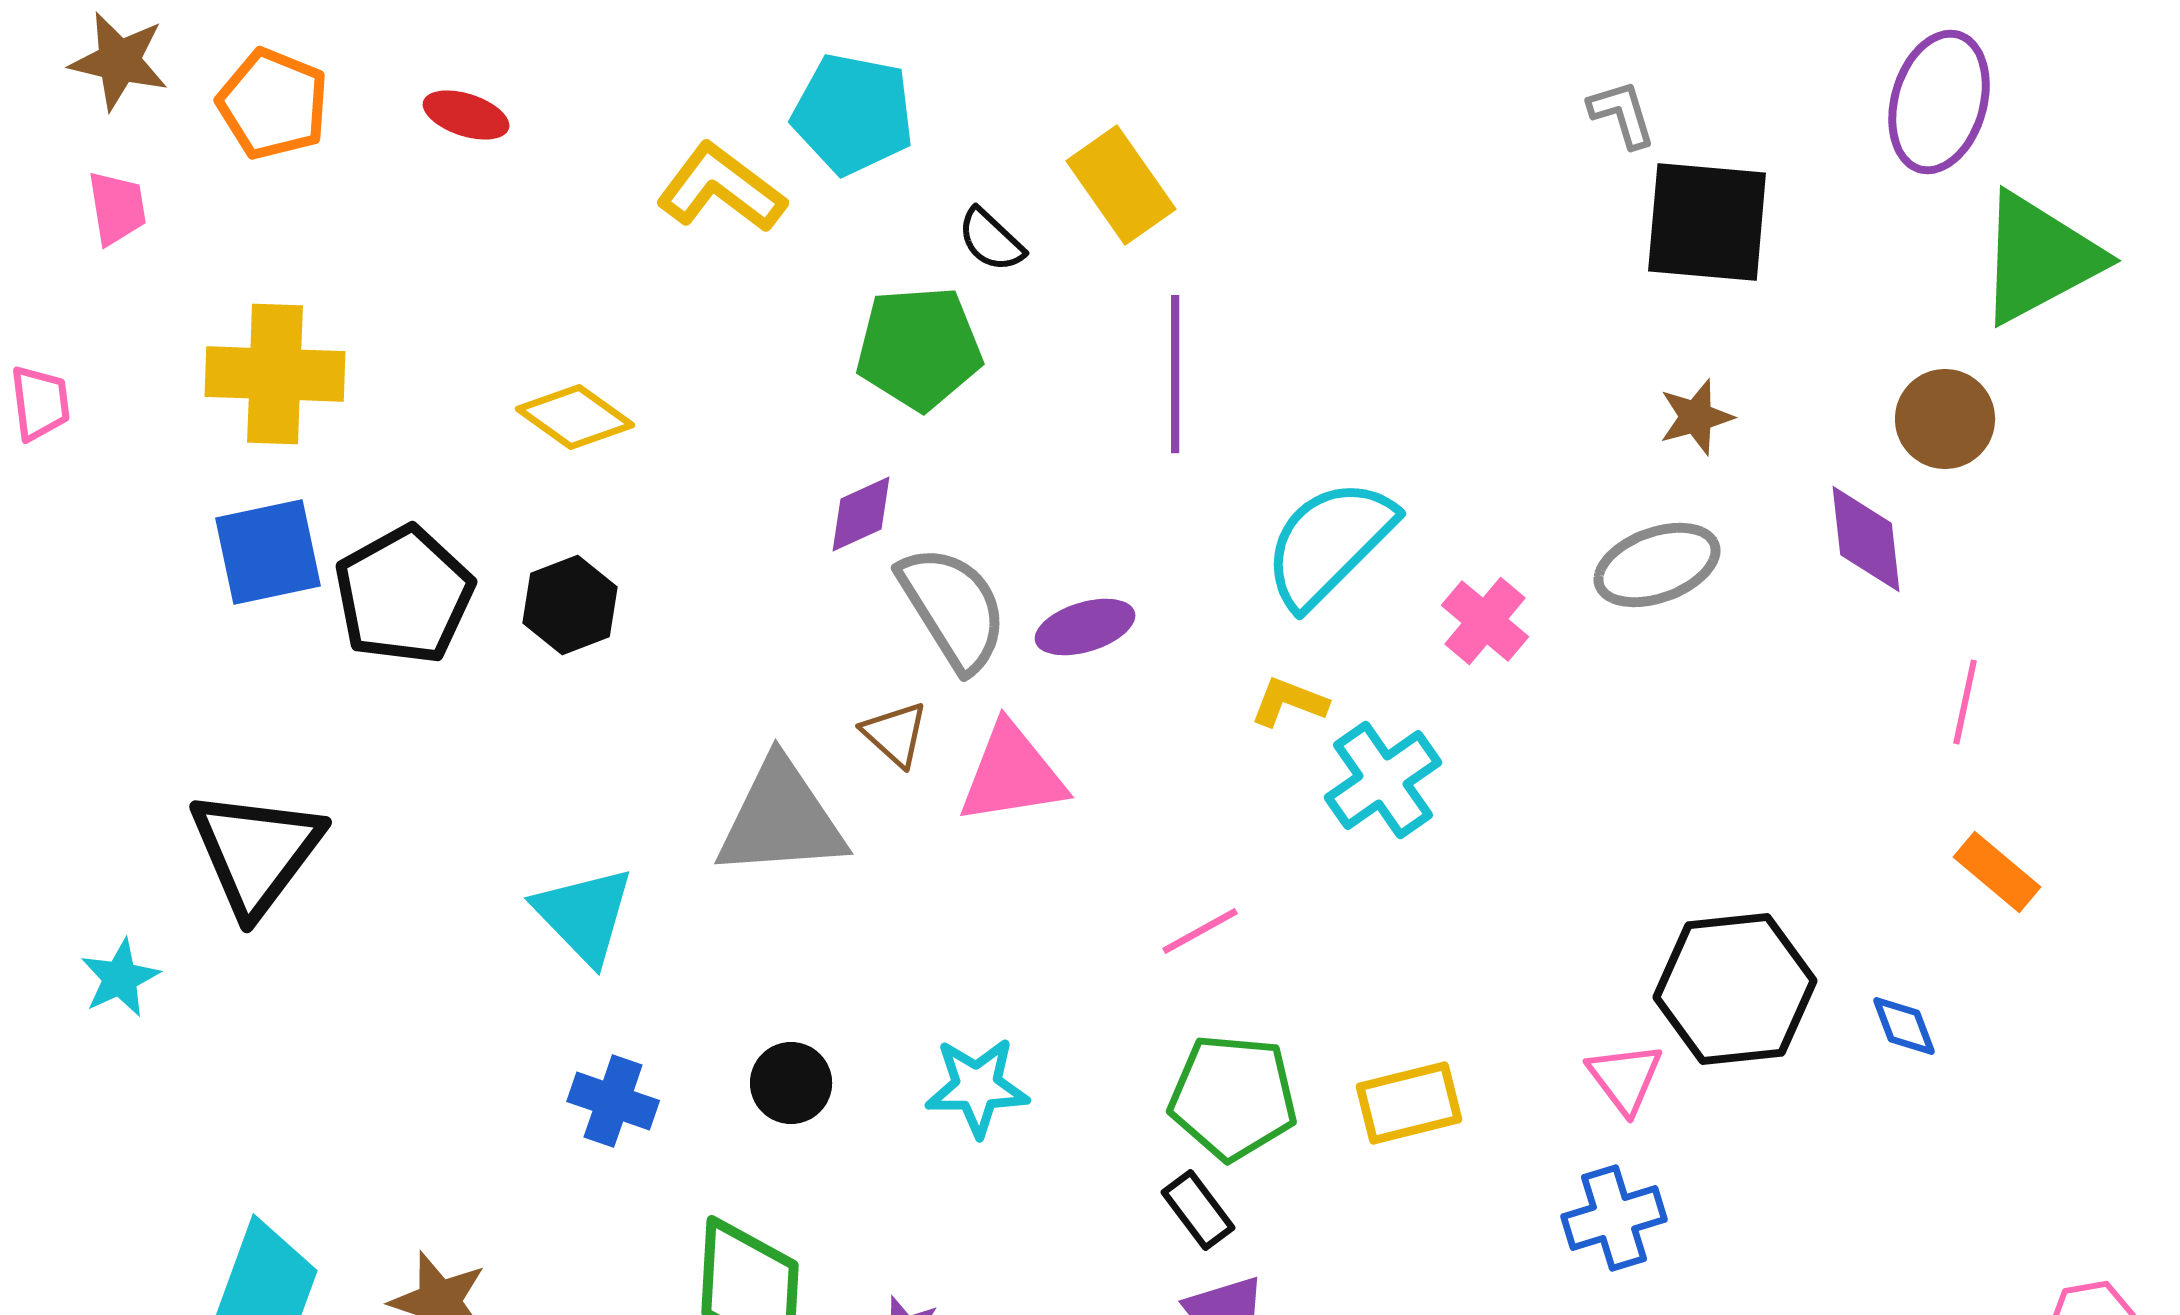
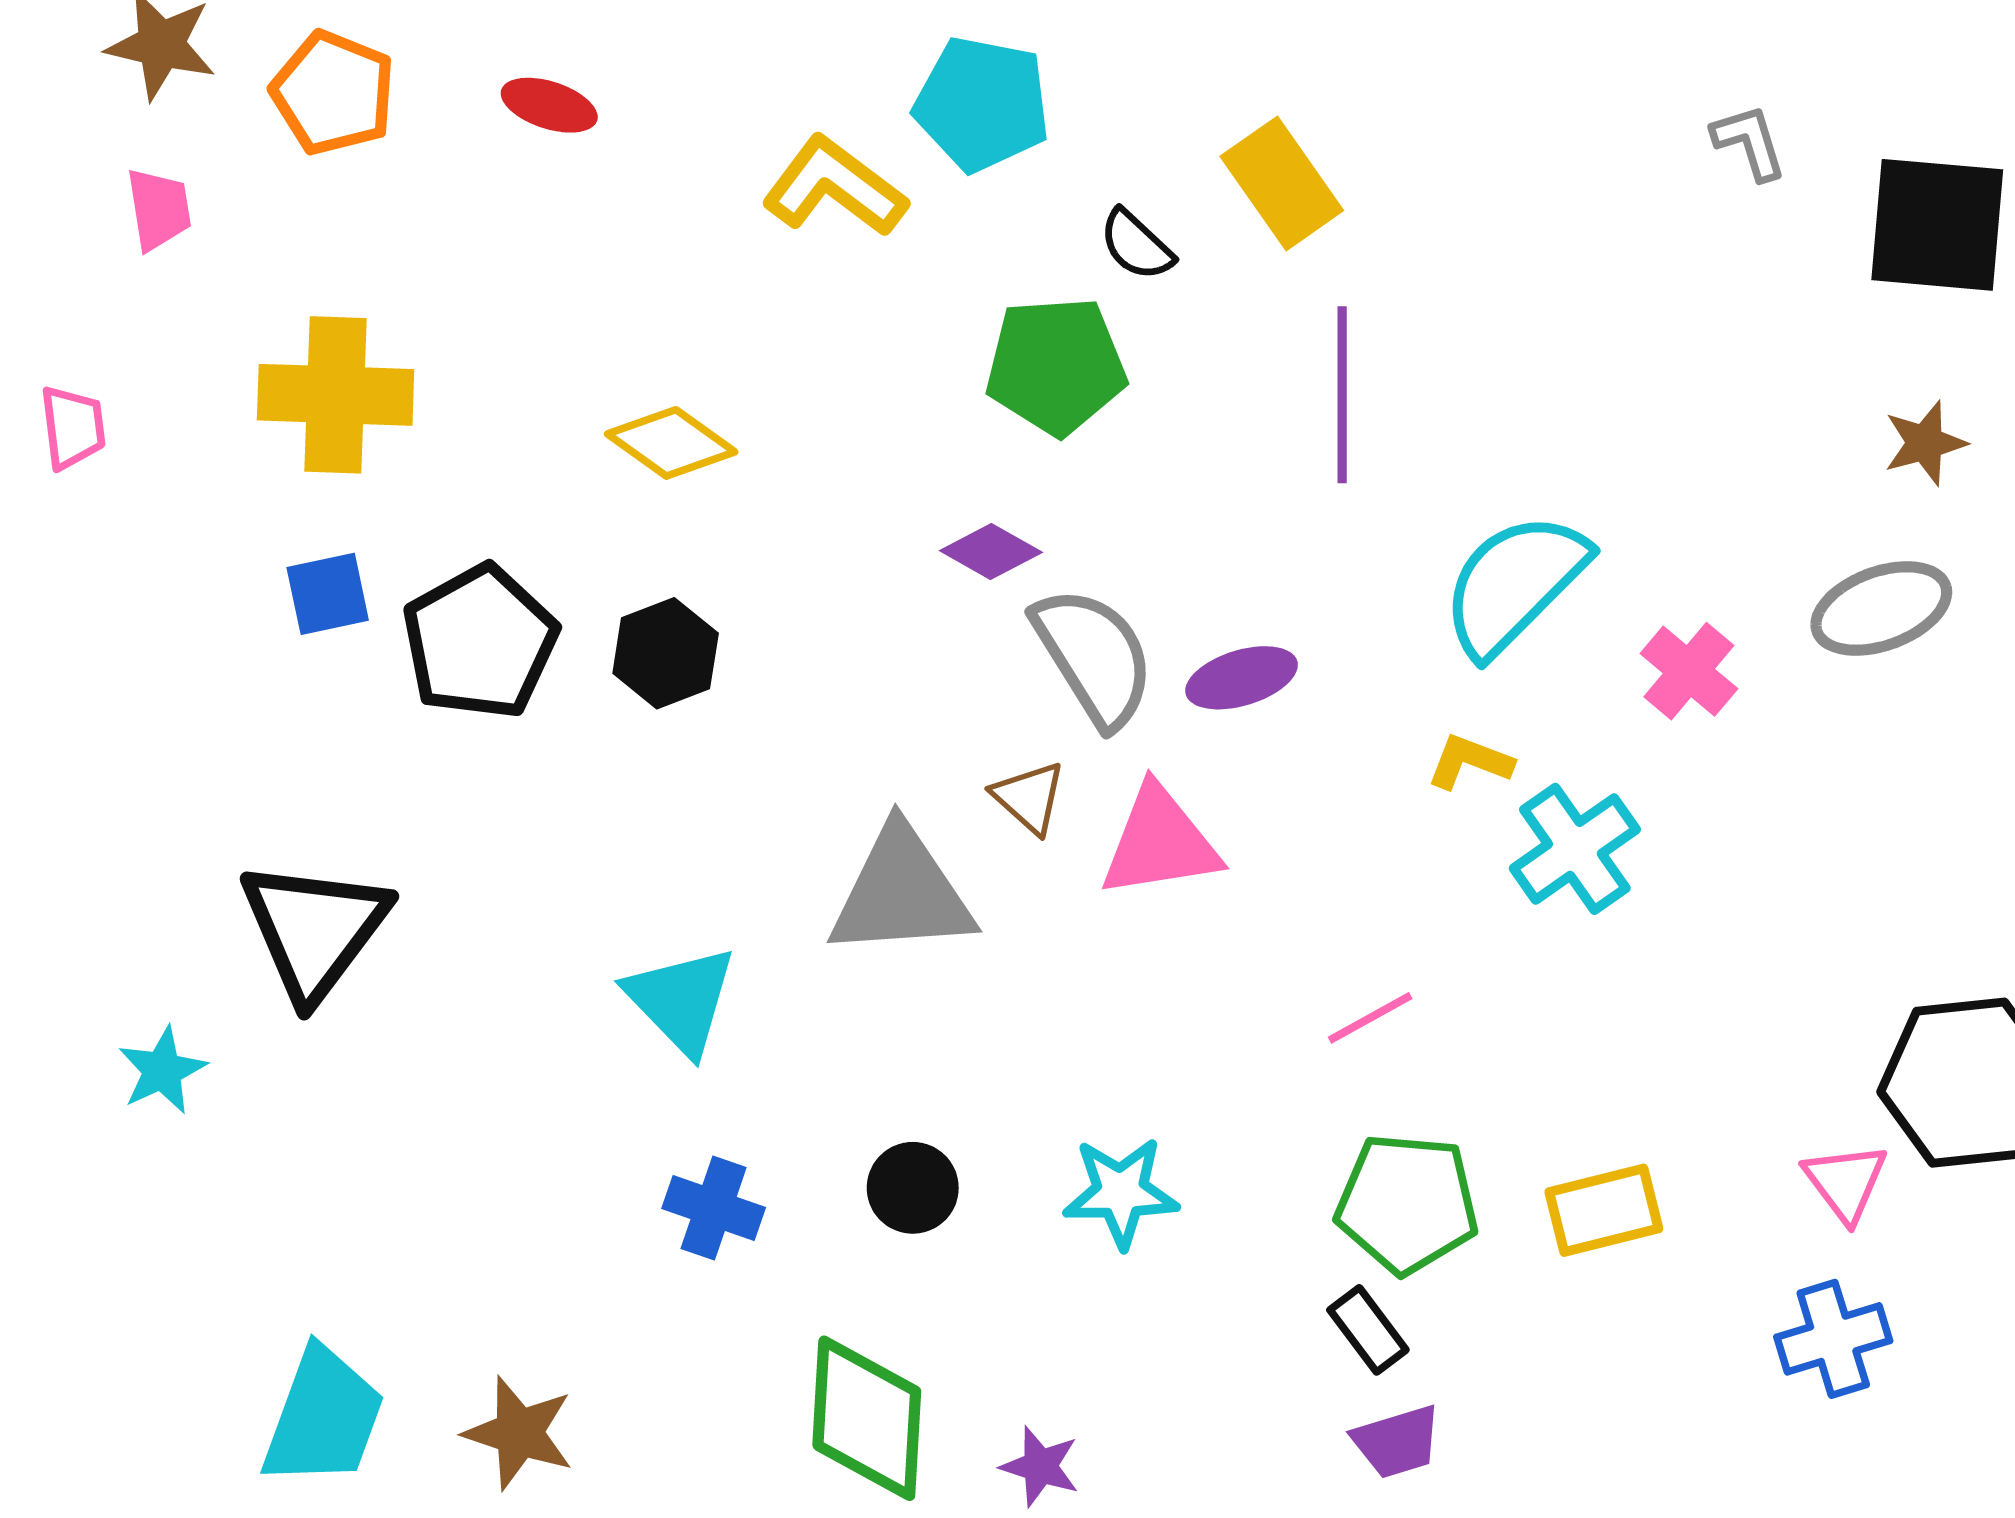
gray L-shape: (1622, 114) -> (1749, 142), moved
purple diamond: (861, 514) -> (991, 551), turned 54
blue square: (268, 552) -> (328, 594), size x0.7

